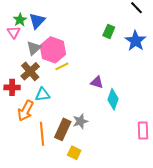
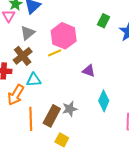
pink hexagon: (53, 50) -> (64, 36), moved
cyan diamond: (113, 99) -> (104, 101), moved

